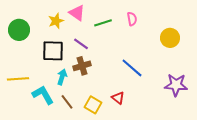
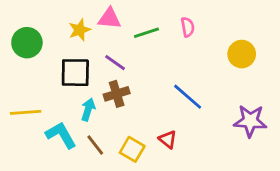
pink triangle: (77, 13) -> (109, 18), turned -30

